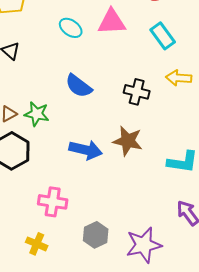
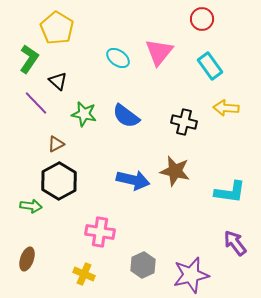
pink triangle: (112, 22) -> (159, 52), turned -48
green star: (37, 114) -> (84, 114), moved

